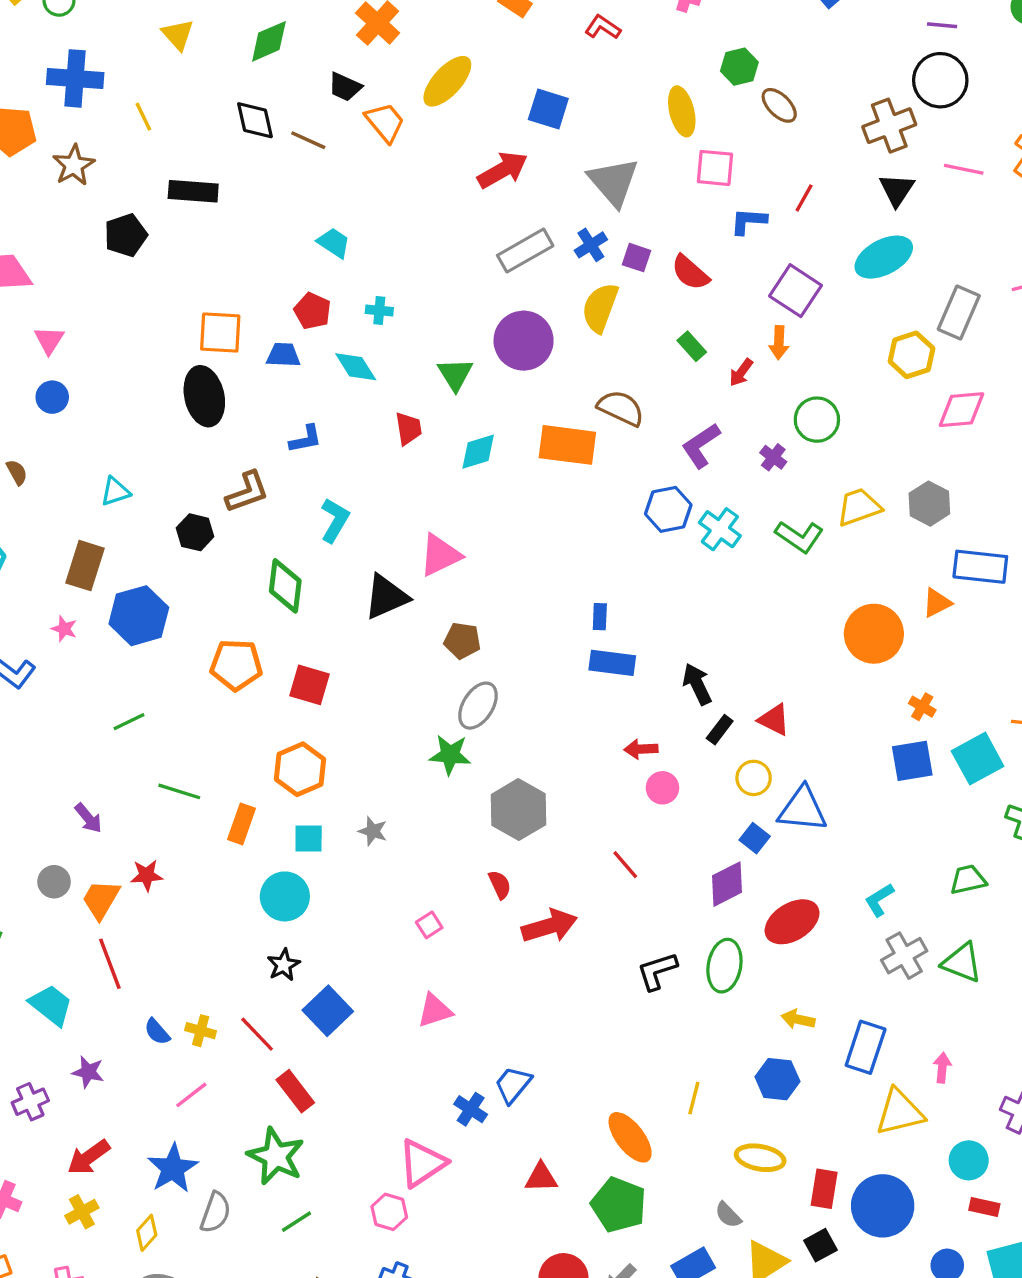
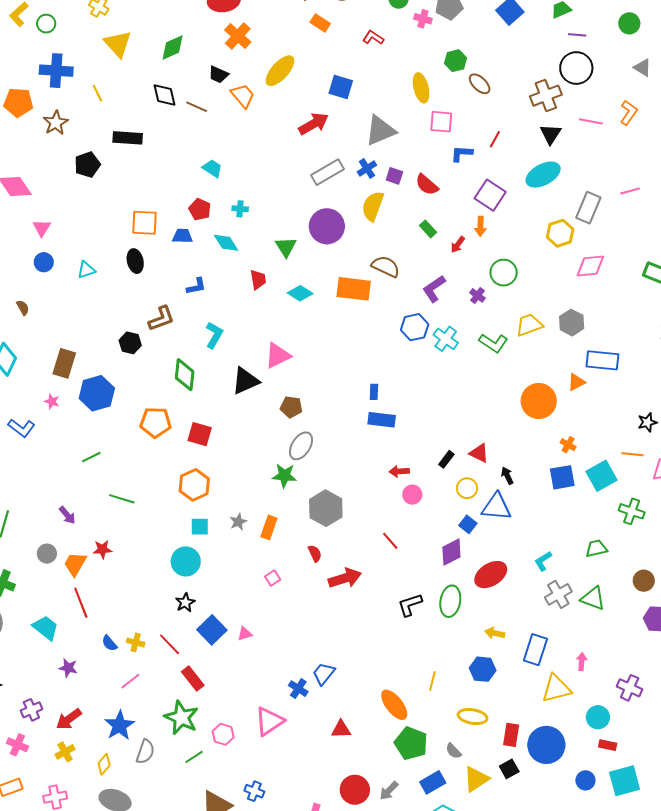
yellow triangle: (178, 35) -> (118, 44), size x1.4
gray triangle: (613, 182) -> (380, 130), turned 48
black ellipse: (204, 396) -> (135, 261), size x0.7
cyan diamond: (478, 452) -> (300, 293), turned 50
cyan triangle: (115, 492) -> (86, 270), moved
black arrow: (697, 684) -> (507, 476), moved, size x0.7
orange rectangle: (241, 824) -> (269, 527), moved
gray star: (373, 831) -> (238, 522), turned 30
pink triangle: (435, 1011) -> (245, 634), moved, size x0.7
purple cross: (30, 1102) -> (31, 710), moved
green pentagon: (619, 1205) -> (411, 743), moved
pink hexagon: (389, 1212) -> (223, 734), moved

